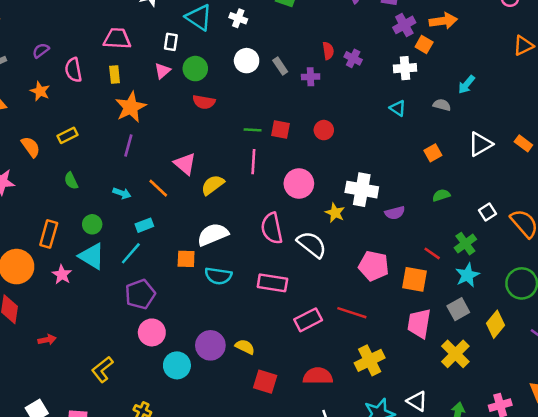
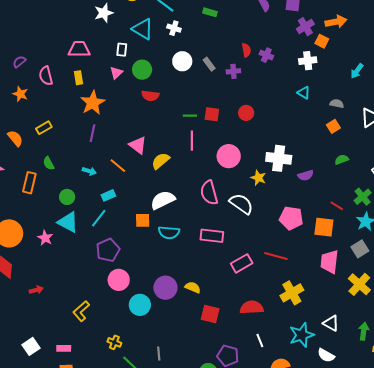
gray semicircle: (442, 105) -> (337, 104), moved
orange rectangle: (49, 234) -> (29, 183), moved

